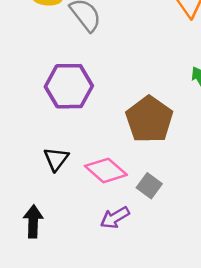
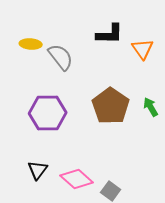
brown pentagon: (149, 119) -> (111, 106), moved

